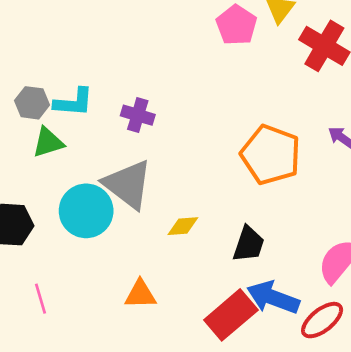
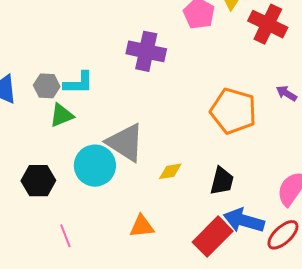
purple cross: (138, 115) -> (146, 51), moved, size x1.5

